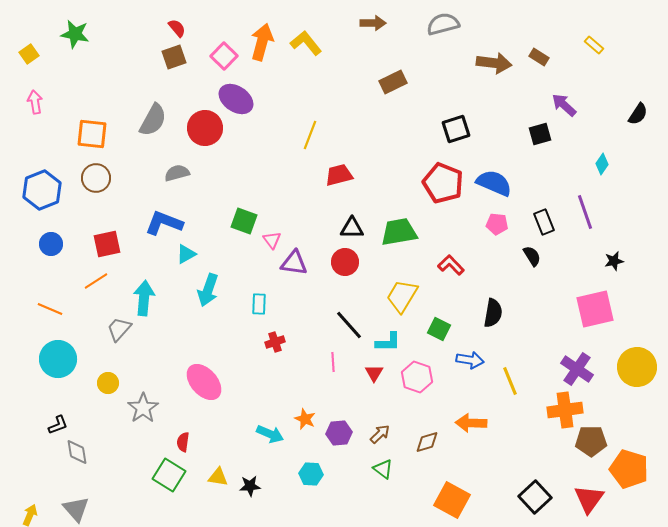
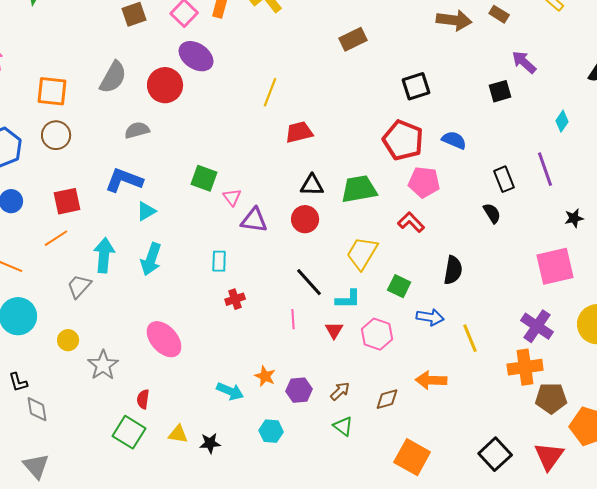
blue semicircle: (494, 183) -> (454, 140), size x0.7
pink pentagon: (497, 224) -> (424, 182), moved, size x1.4
cyan arrow: (208, 290) -> (151, 259), moved
black L-shape: (58, 425) -> (18, 382), turned 95

